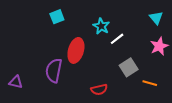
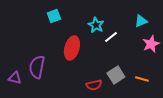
cyan triangle: (156, 18) -> (141, 21), moved, turned 48
gray square: (129, 67) -> (116, 75), moved
purple semicircle: (54, 70) -> (37, 67), moved

